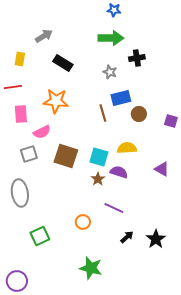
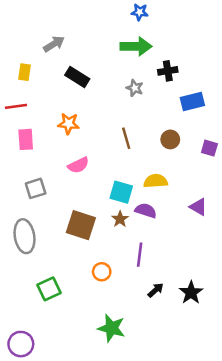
blue rectangle: (121, 98) -> (192, 101), moved
orange star: (56, 101) -> (69, 124), size x0.7
pink semicircle: (42, 132) -> (78, 165), moved
brown square: (66, 156) -> (81, 225), moved
purple line: (114, 208) -> (140, 255), turned 72

